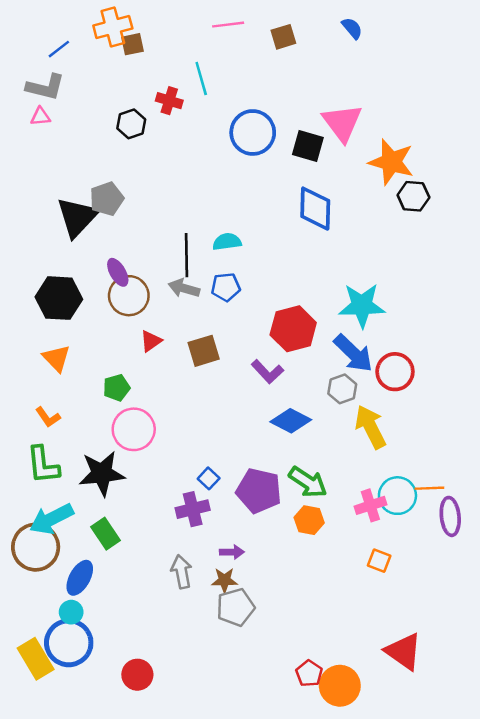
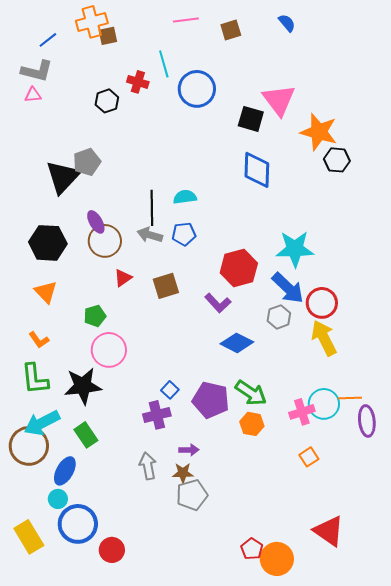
blue circle: (253, 132) -> (197, 89), moved
yellow arrow: (370, 427) -> (324, 338), moved
orange square: (379, 561) -> (309, 457), turned 36
blue circle: (69, 643) -> (78, 524), moved

